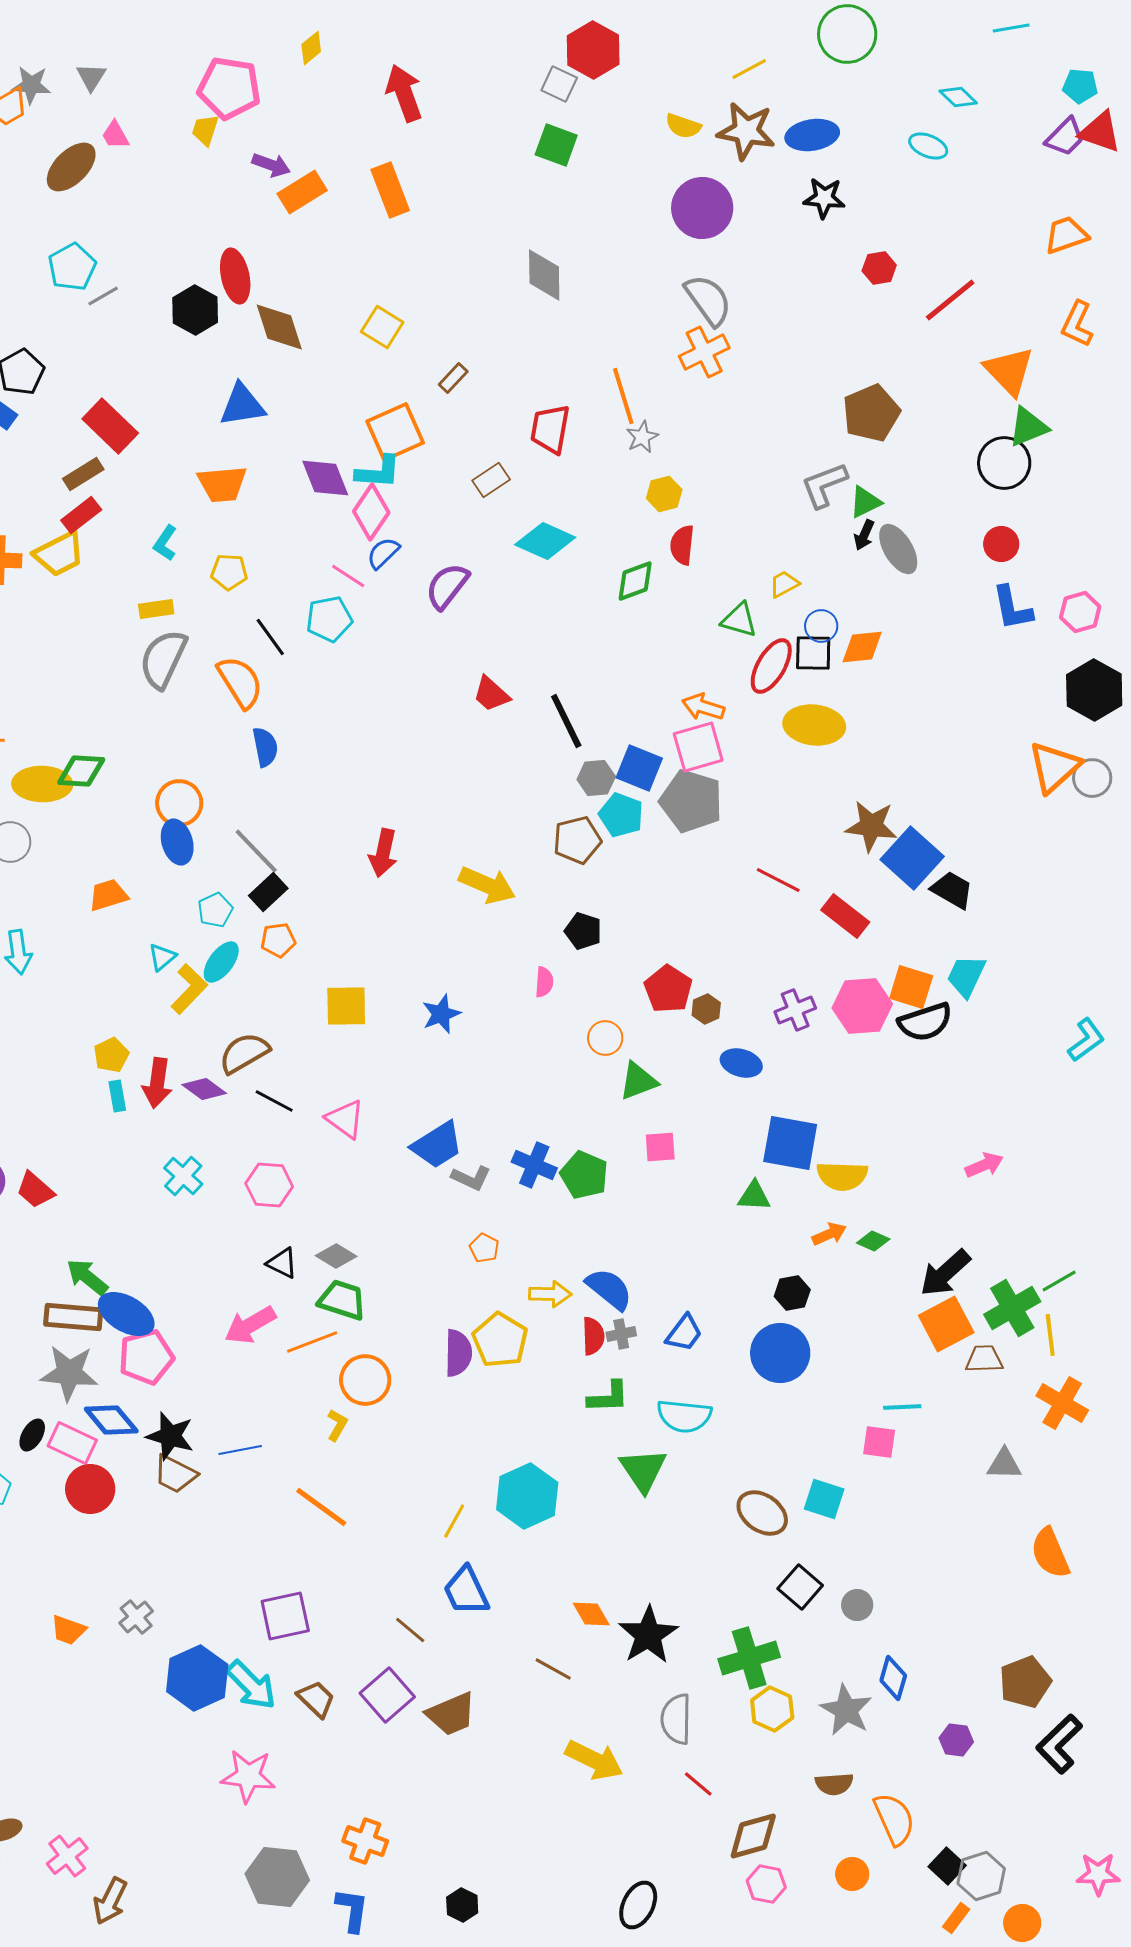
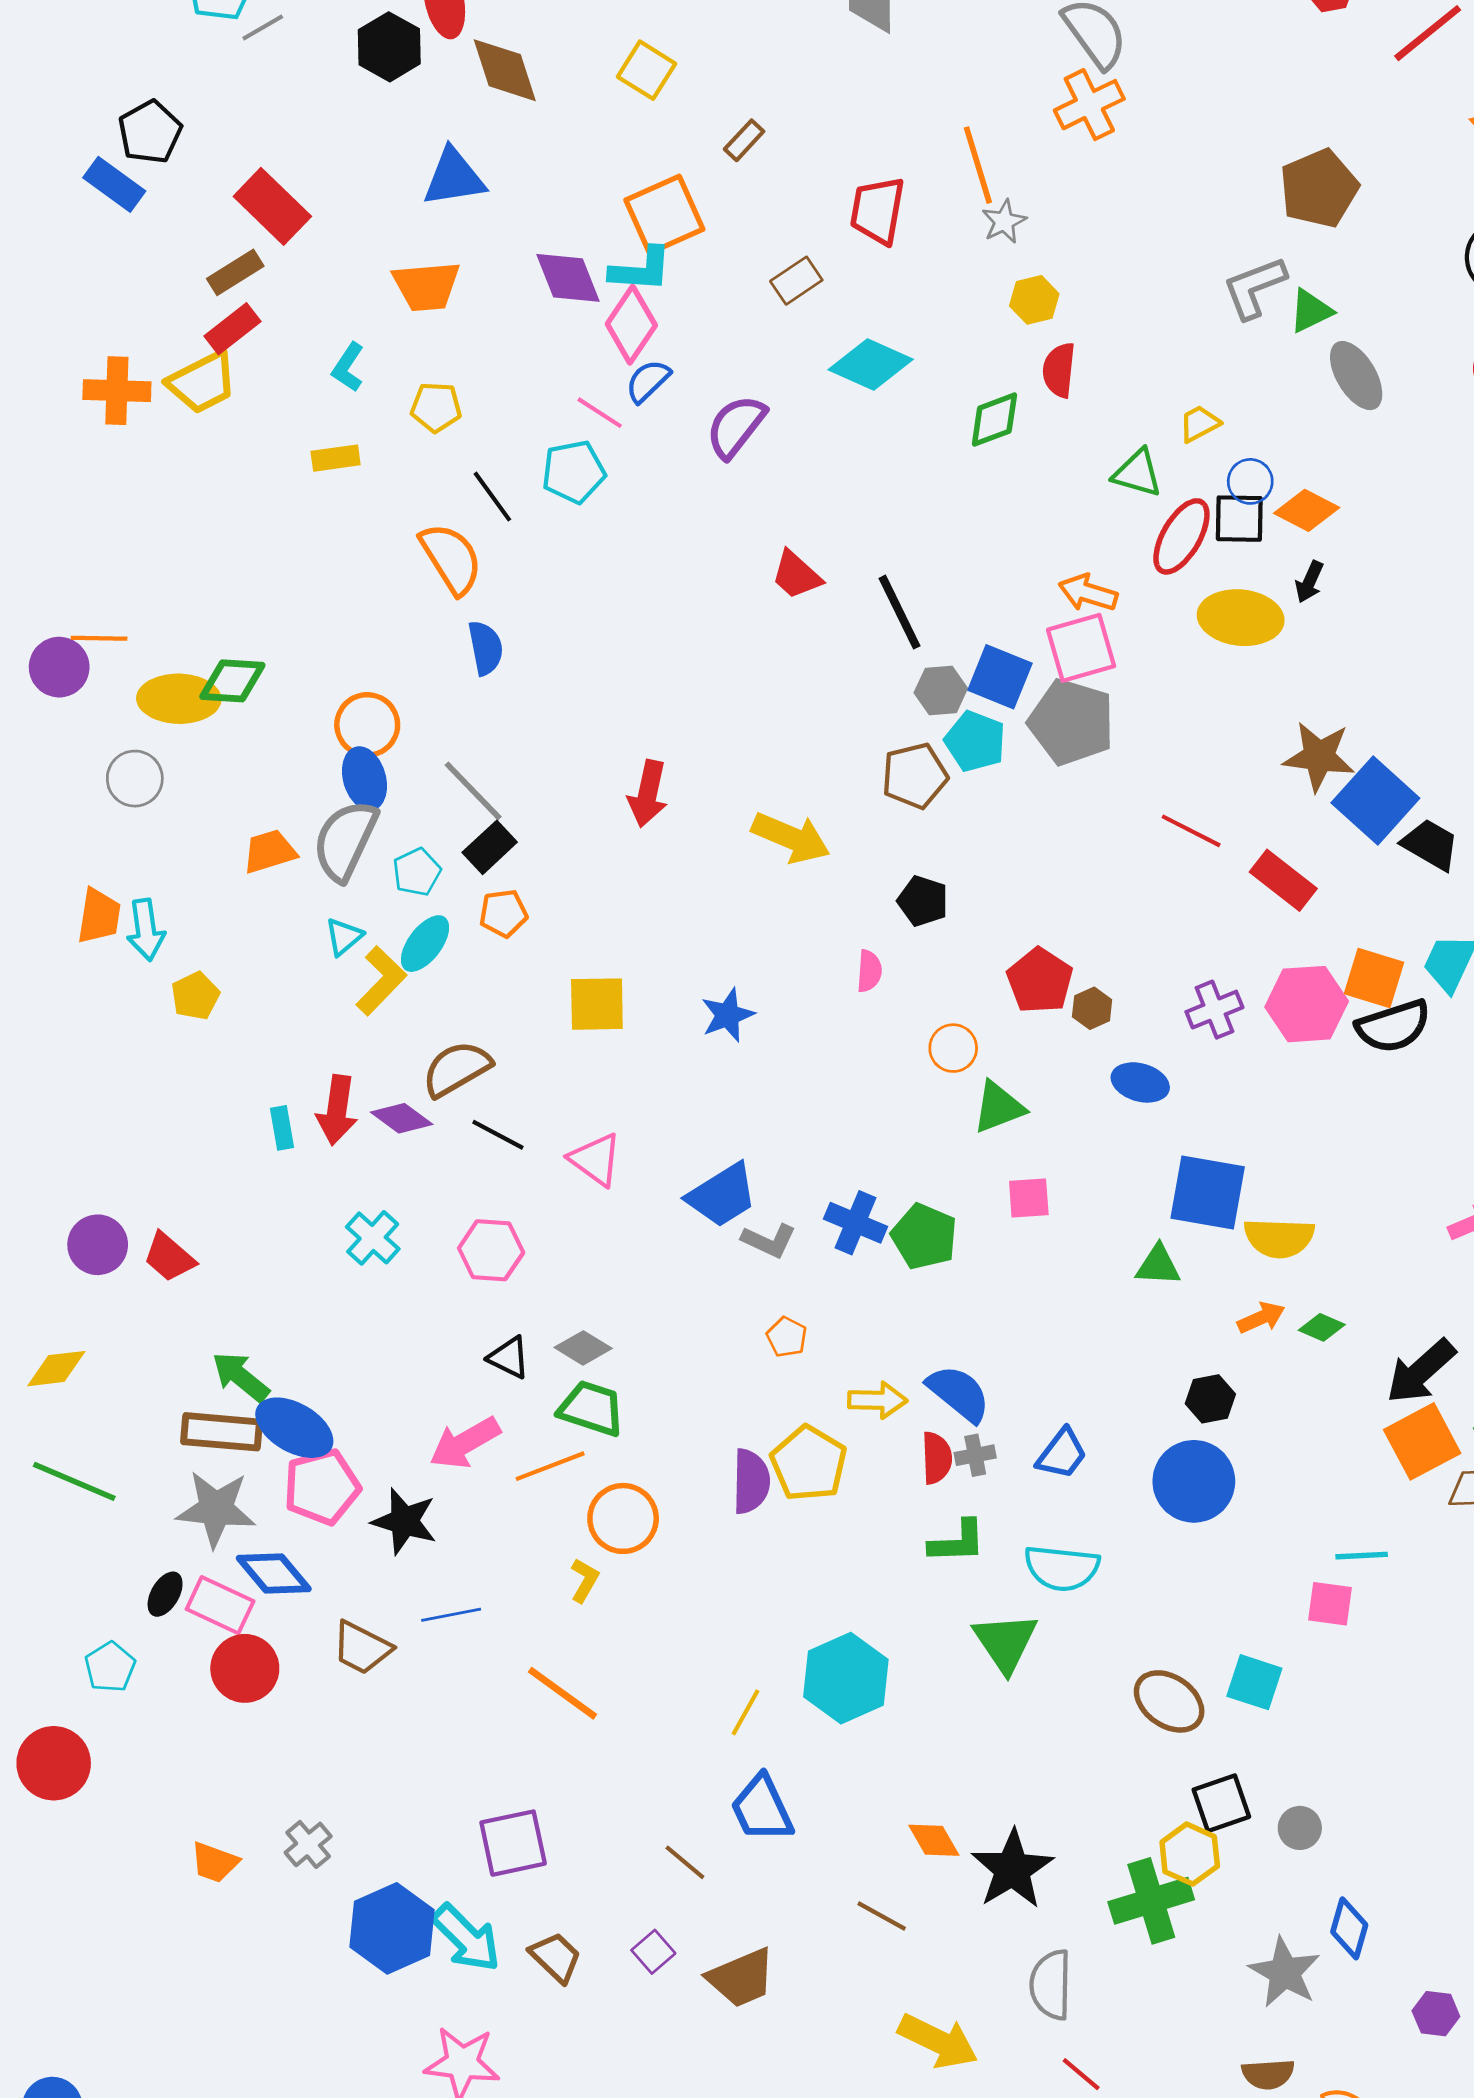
black arrow: (864, 535) -> (1309, 582), moved
orange diamond: (862, 647) -> (1307, 510), turned 33
gray semicircle: (163, 659) -> (345, 840), moved
yellow pentagon: (111, 1055) -> (195, 996), moved
black star: (170, 1436) -> (404, 1521), moved
black square: (800, 1587) -> (1221, 1803), turned 30
purple square: (387, 1695) -> (653, 1952), size x0.6
yellow hexagon: (772, 1709) -> (1190, 1854), moved

